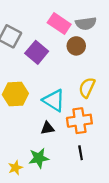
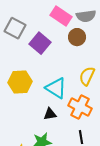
orange cross: (79, 121) -> (80, 107), turned 35

